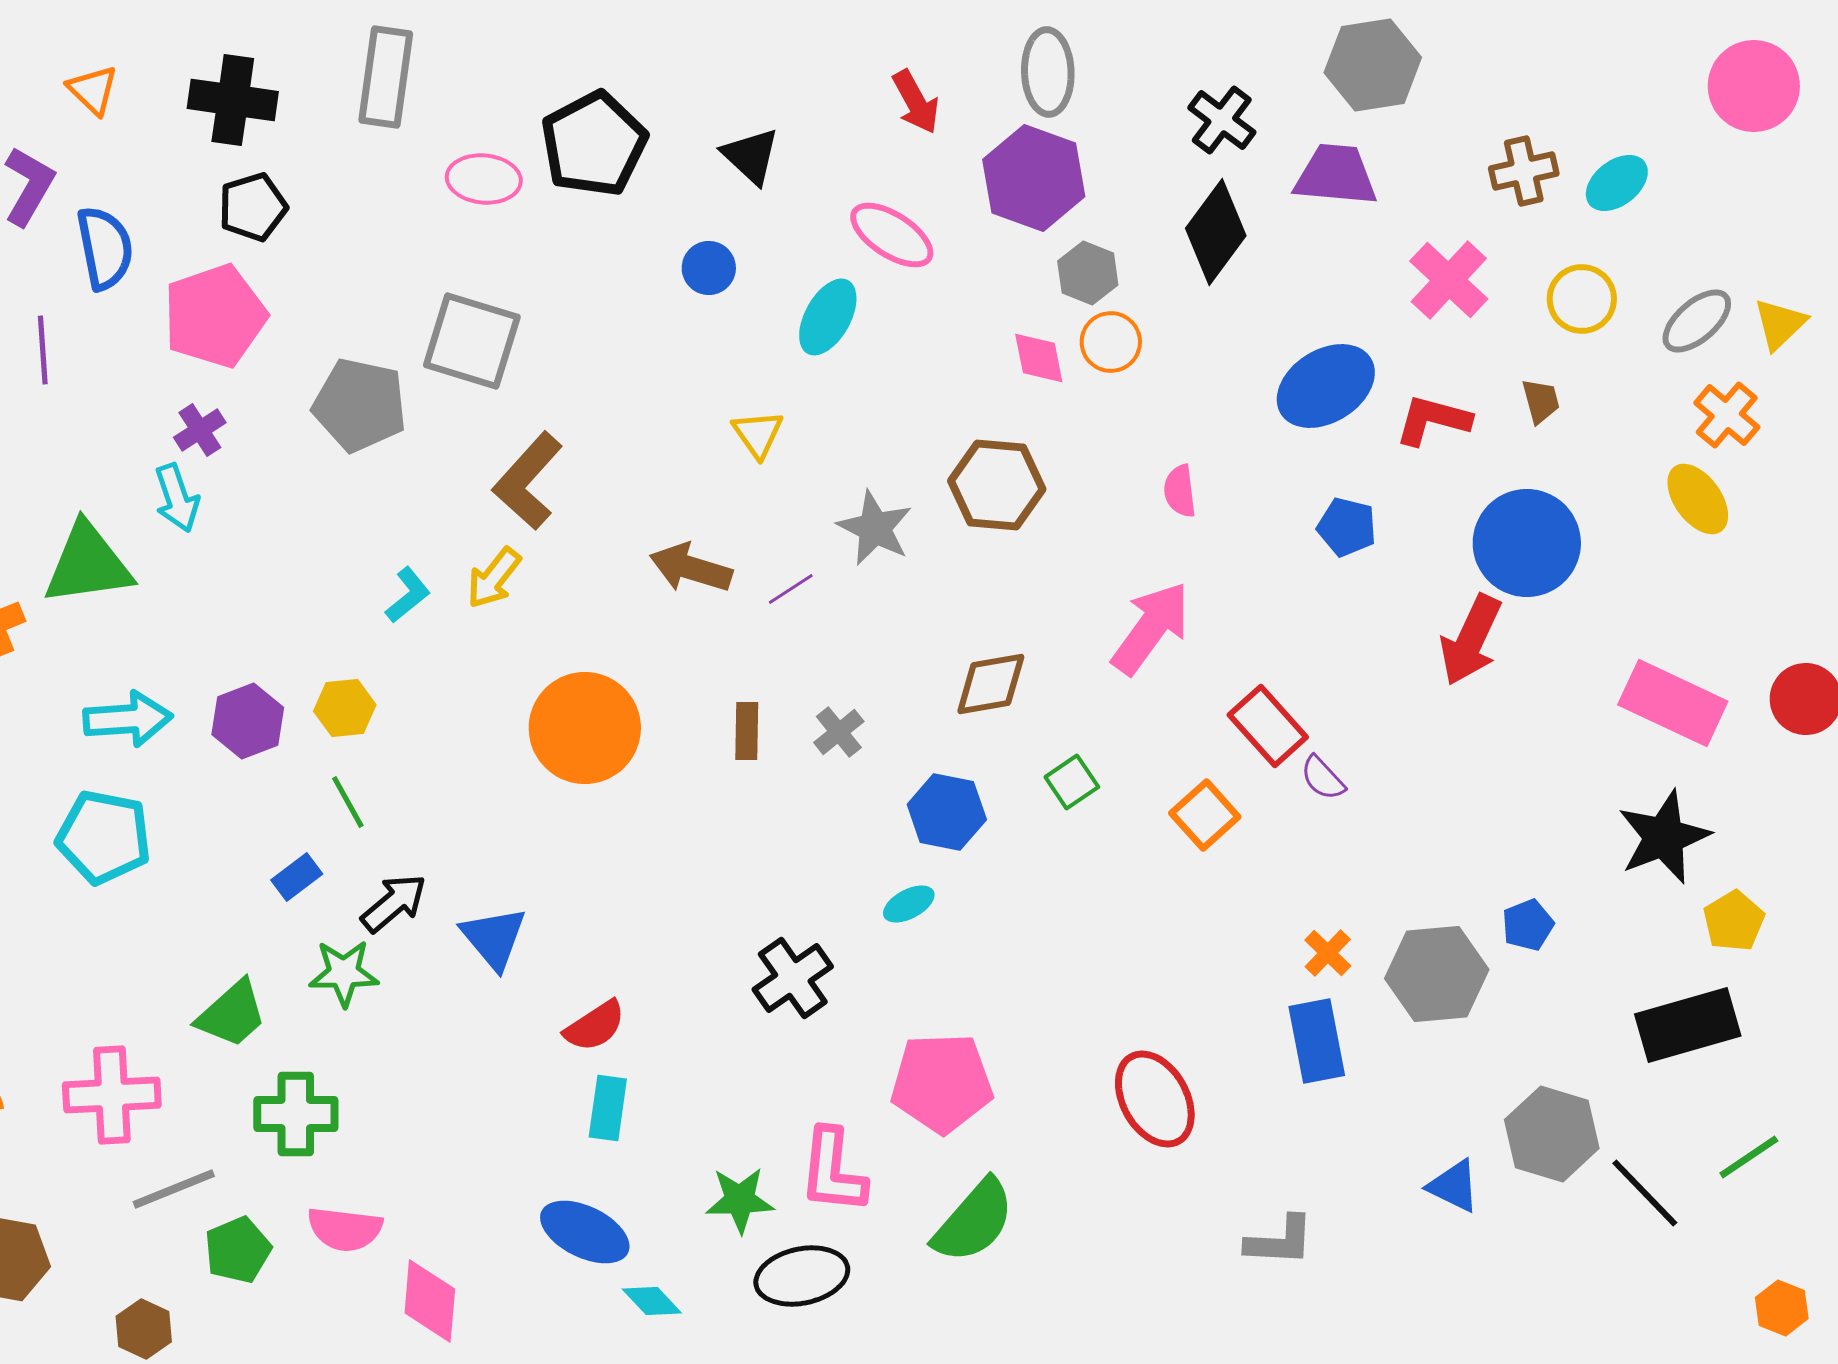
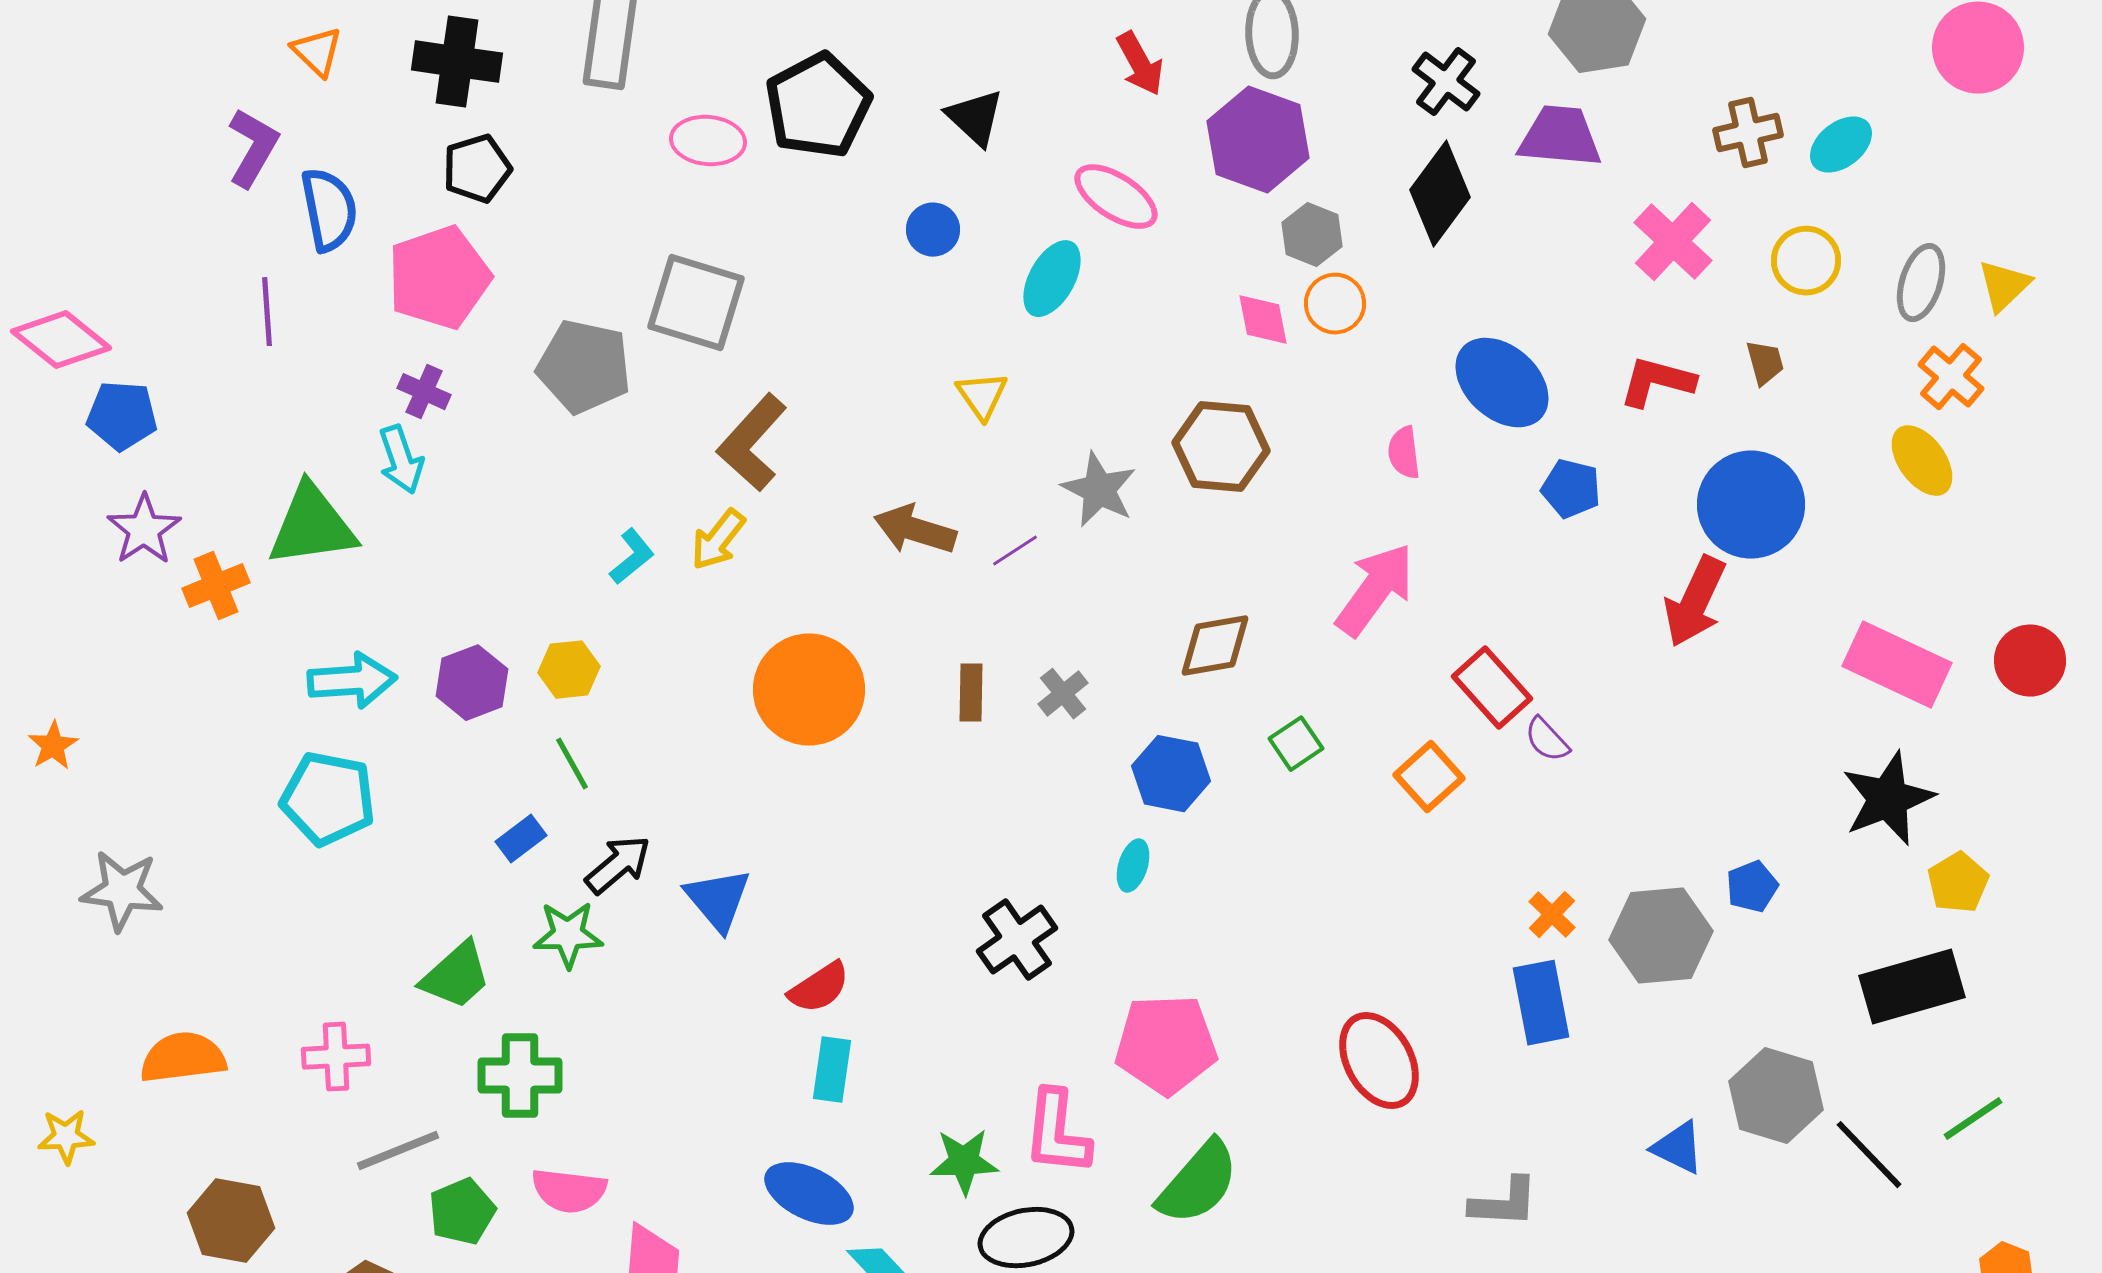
gray ellipse: (1697, 321) -> (1921, 283), turned -32
blue ellipse: (1326, 386) -> (1502, 383), moved, turned 74
purple cross: (200, 430) -> (424, 392), turned -33
cyan ellipse: (909, 904) -> (1133, 866), turned -45
pink cross: (112, 1095) -> (336, 1057), size x0.7

